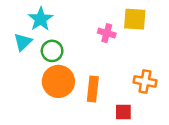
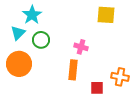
pink cross: (107, 33) -> (81, 47), moved
orange circle: (58, 81) -> (19, 64), moved
orange cross: (145, 81) -> (120, 77), moved

